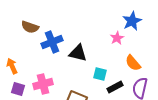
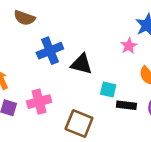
brown semicircle: (30, 27) -> (24, 18), moved
black rectangle: (115, 87) -> (126, 105), turned 35

